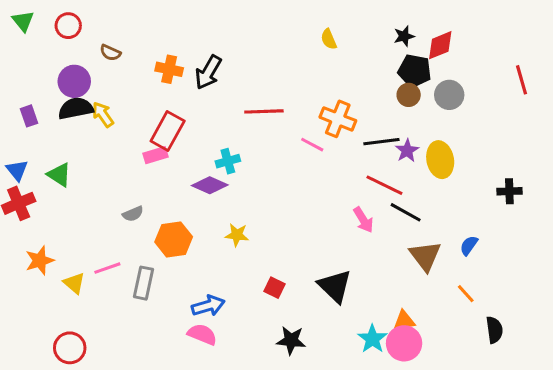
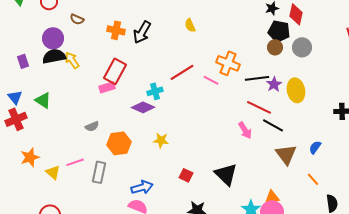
yellow semicircle: (329, 39) -> (190, 25), moved
red diamond: (440, 45) -> (296, 14), turned -55
red line: (264, 111) -> (182, 72), moved, turned -30

